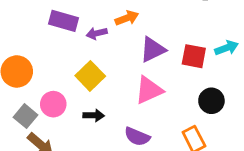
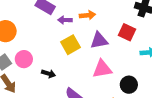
red square: (194, 56) -> (127, 32), moved
yellow square: (90, 76) -> (71, 45), moved
pink triangle: (149, 90) -> (102, 69), moved

